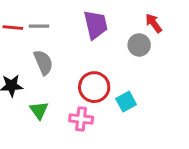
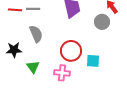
cyan square: (126, 102) -> (93, 61), turned 32

